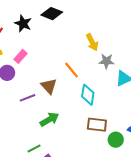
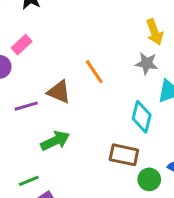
yellow arrow: (92, 42) -> (155, 32), moved
brown triangle: (49, 86) -> (59, 92), turned -30
cyan diamond: (88, 95) -> (142, 117), moved

